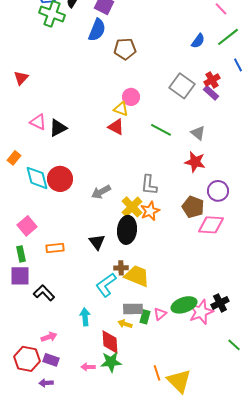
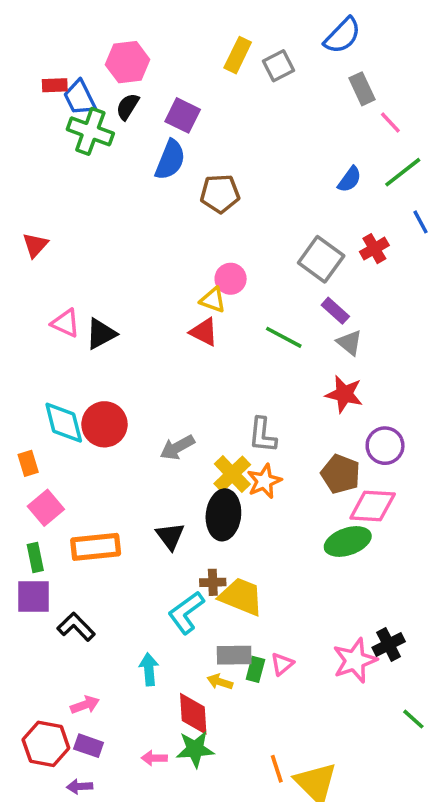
purple rectangle: (211, 93) -> (335, 311), moved
orange rectangle: (14, 158) -> (28, 463), moved, turned -56
orange rectangle: (55, 248) -> (96, 547), size x1.5
green ellipse: (184, 305) -> (348, 542), moved

